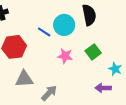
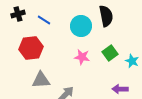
blue line: (44, 32) -> (44, 20), moved
cyan star: (115, 69) -> (132, 61), moved

